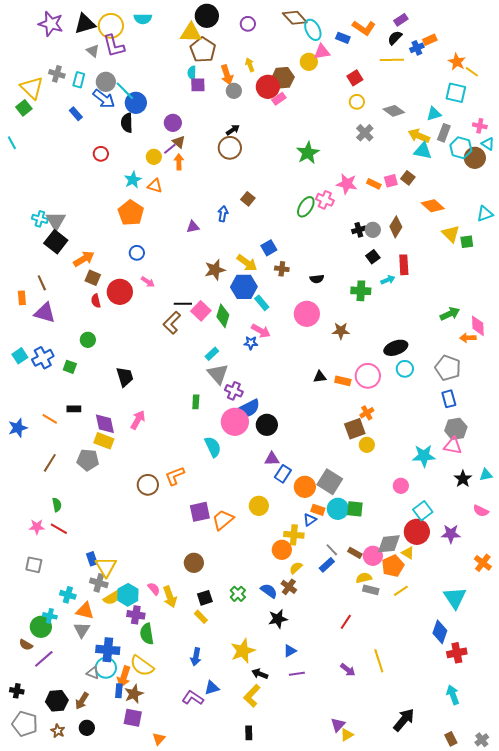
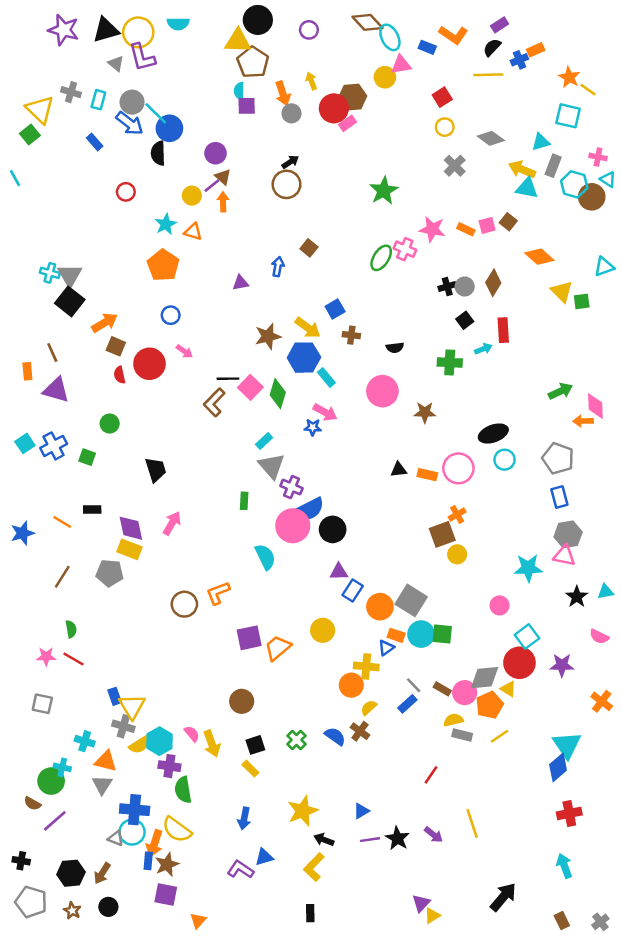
black star: (278, 619) -> (397, 838), moved, turned -30
blue diamond: (440, 632) -> (558, 767), moved, turned 30

